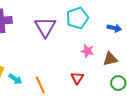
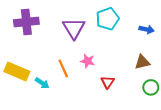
pink star: (87, 51) -> (88, 61), moved
orange line: (40, 85) -> (63, 68), moved

